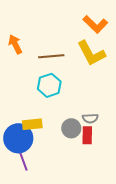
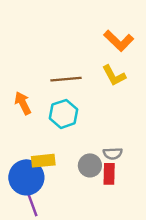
orange arrow: (15, 44) -> (23, 103), moved
yellow L-shape: (91, 53) -> (114, 76), size x0.7

